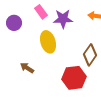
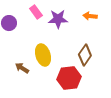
yellow ellipse: (48, 42) -> (43, 55), moved

